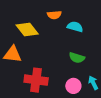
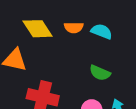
orange semicircle: (54, 15) -> (74, 28), moved

